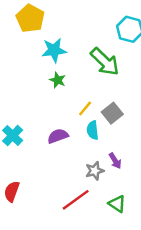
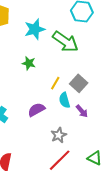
cyan star: (54, 50) -> (35, 29), moved
purple arrow: (115, 161) -> (82, 111), moved
gray star: (95, 171) -> (59, 135), moved

